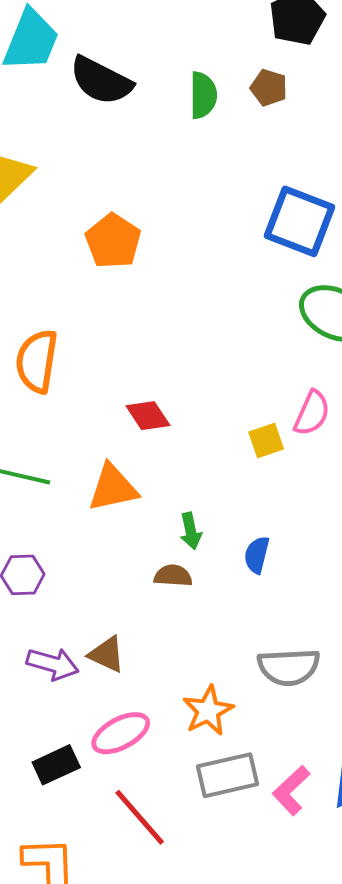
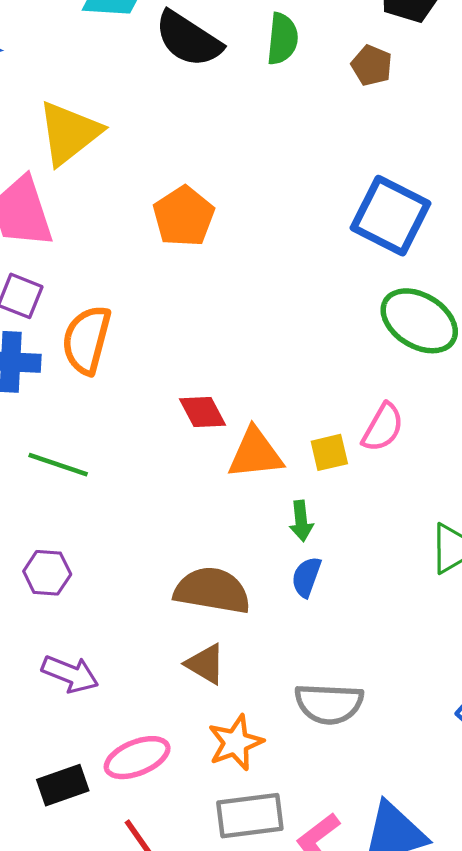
green semicircle: (203, 95) -> (282, 39), moved
orange triangle: (113, 488) -> (255, 453), moved
green arrow: (191, 531) -> (301, 521), moved
brown semicircle: (173, 576) -> (212, 590), size x1.8
brown triangle: (107, 654) -> (205, 664), moved

